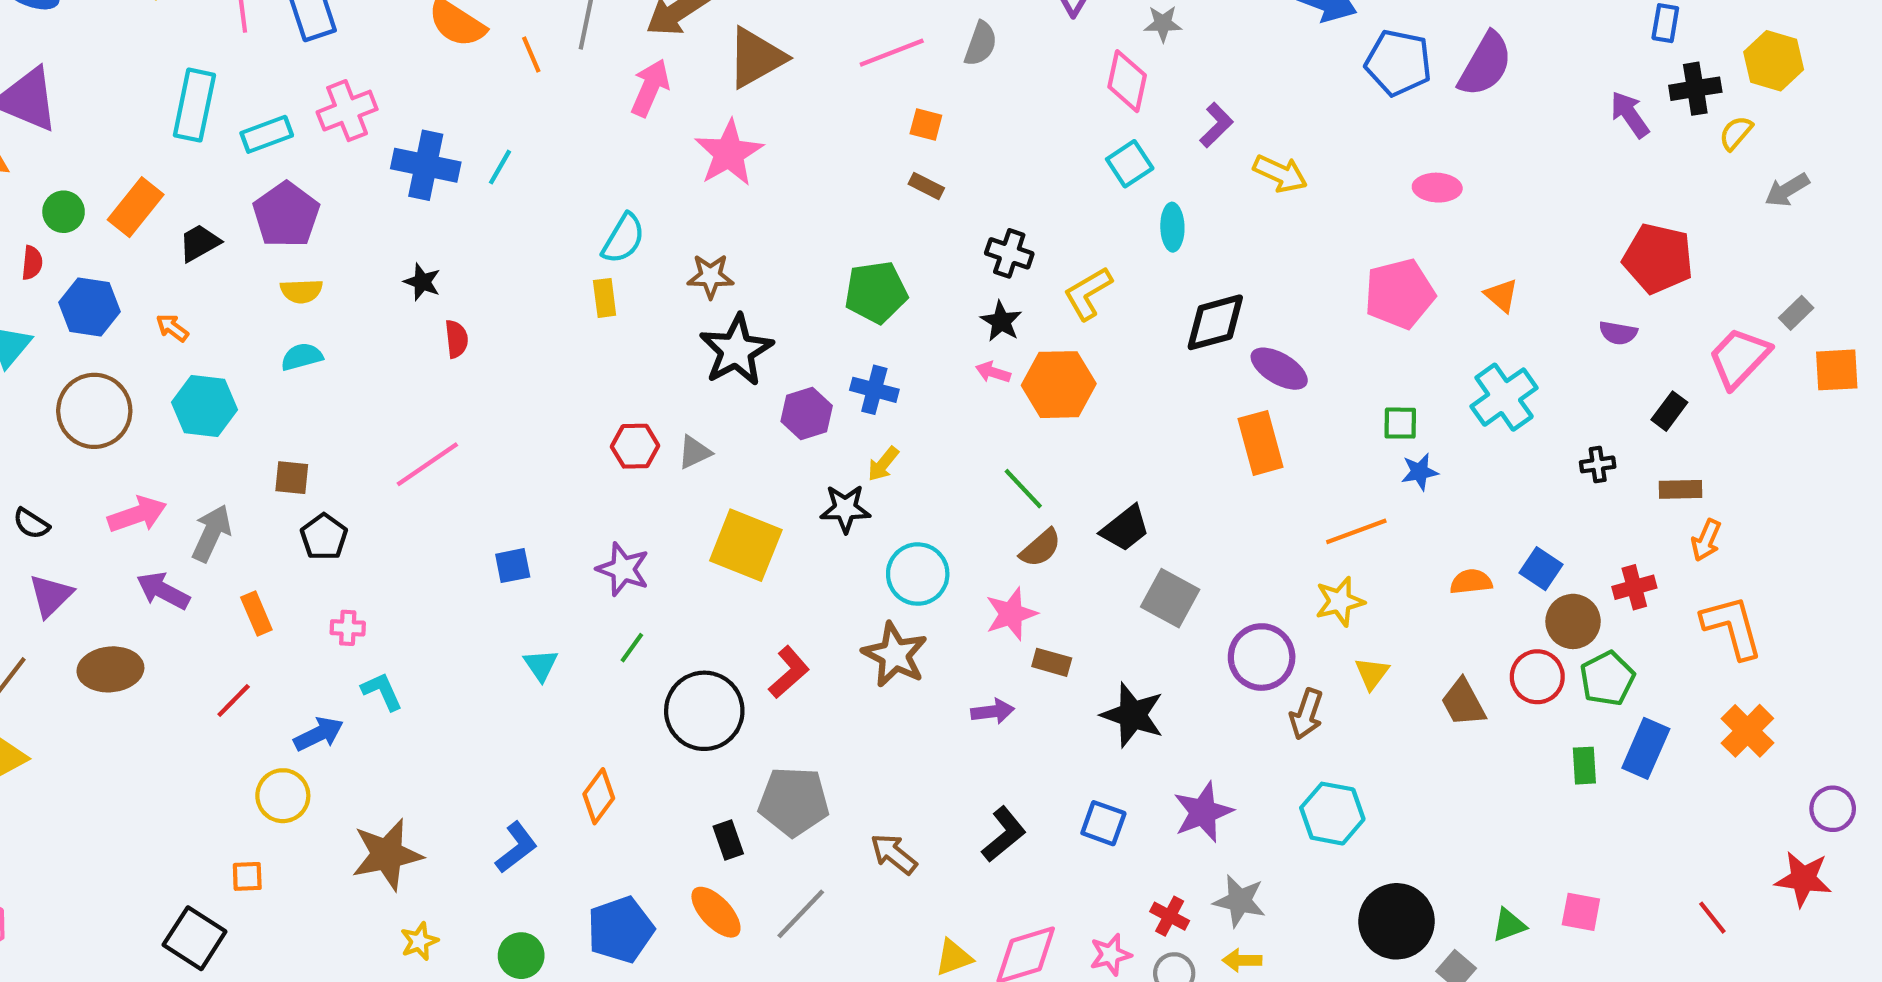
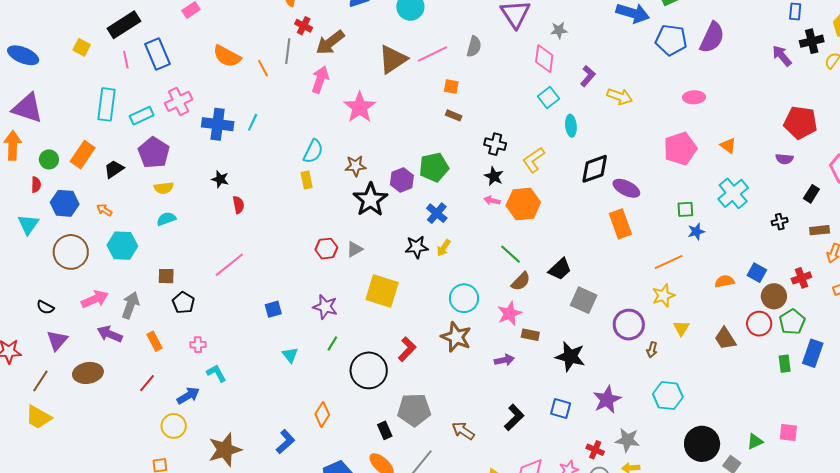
brown triangle: (756, 58) -> (393, 59), moved
blue cross: (874, 390) -> (437, 213), turned 30
purple hexagon: (807, 413) -> (402, 180), moved
black star: (845, 509) -> (417, 247), moved
brown arrow: (1306, 714) -> (652, 350), size x0.7

